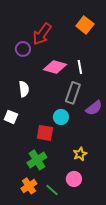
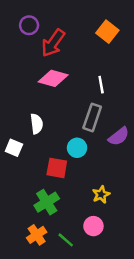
purple circle: (23, 49) -> (29, 25), moved
pink diamond: (55, 67) -> (53, 78), moved
white semicircle: (24, 89) -> (37, 124), moved

